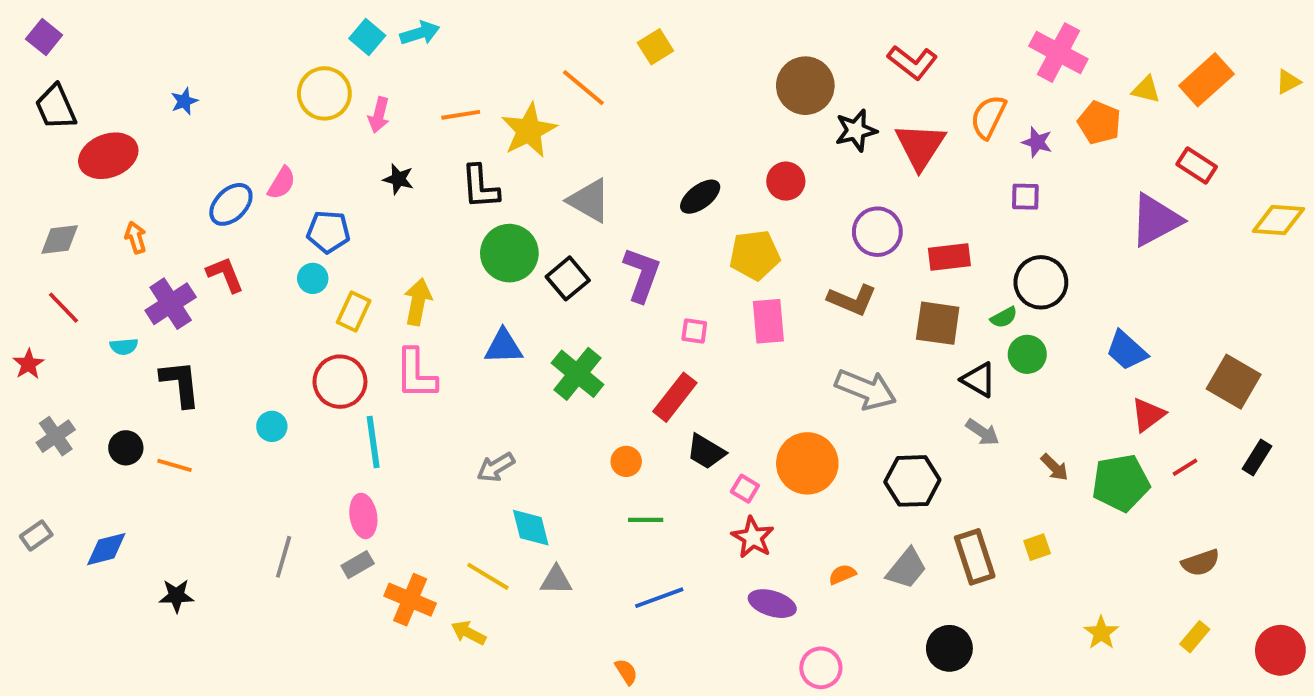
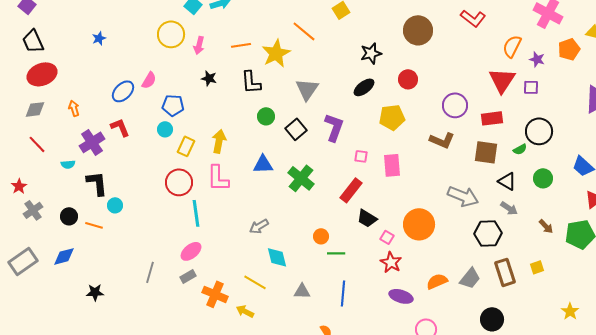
orange pentagon: (1099, 123) -> (569, 49), turned 30
black star: (856, 130) -> (371, 53), moved
red triangle: (920, 146) -> (502, 80), moved
red ellipse: (108, 156) -> (42, 74), moved
gray triangle: (589, 201) -> (307, 89), turned 35
green circle: (509, 253) -> (266, 116), size x0.6
pink rectangle: (768, 321) -> (392, 165), moved
green circle: (1027, 354) -> (543, 178), moved
red star: (28, 364) -> (19, 186), moved
gray arrow: (866, 389) -> (463, 196), moved
cyan circle: (272, 426) -> (115, 205), moved
orange circle: (626, 461) -> (321, 236), moved
black hexagon: (912, 481) -> (488, 233), moved
pink ellipse: (363, 516) -> (191, 251), turned 60
gray rectangle: (36, 535) -> (23, 261), size x1.8
blue diamond: (106, 549) -> (64, 256), moved
orange semicircle: (842, 574) -> (437, 281), size x1.5
gray triangle: (556, 580) -> (302, 291), moved
blue line: (659, 598) -> (343, 293), turned -65

